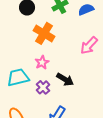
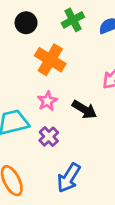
black arrow: (65, 79) -> (84, 110), moved

